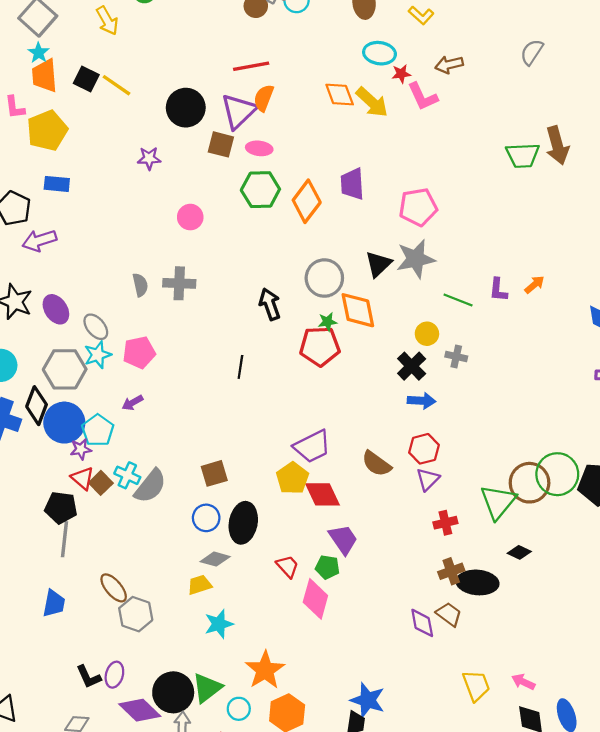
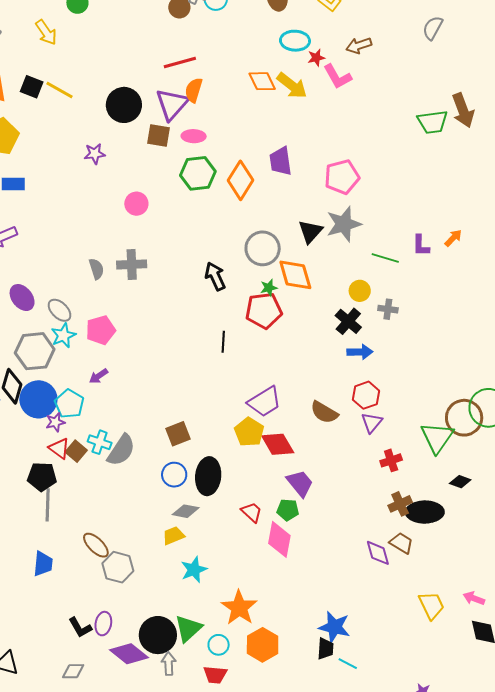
black line: (240, 367) -> (223, 342), moved

